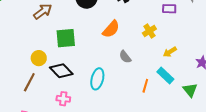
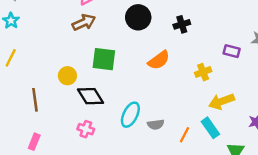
yellow arrow: (170, 52) -> (222, 101), size x1.5
gray semicircle: (125, 57) -> (156, 124), moved, turned -72
brown line: (29, 82) -> (35, 100), moved, turned -48

